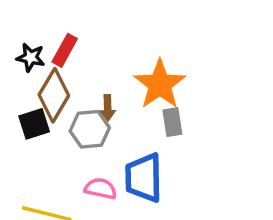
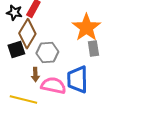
brown arrow: (108, 108) -> (35, 75), moved
pink semicircle: (101, 189) -> (53, 86), size x1.4

